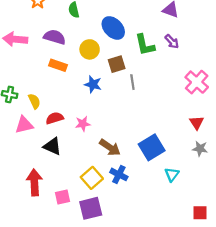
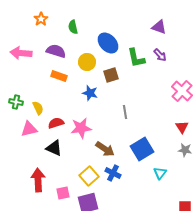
gray line: (132, 82) -> (125, 112), moved
pink star: (83, 124) -> (81, 128), size x1.5

